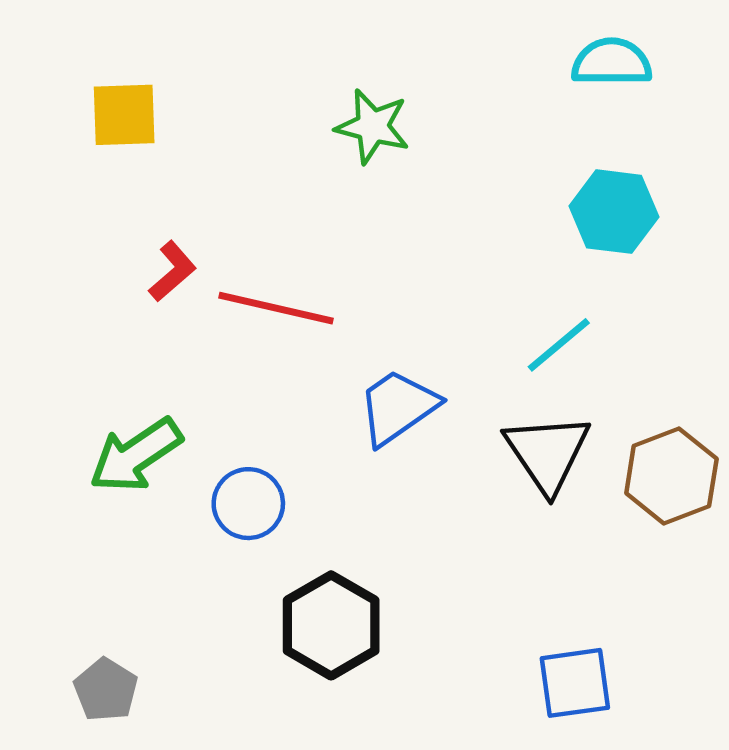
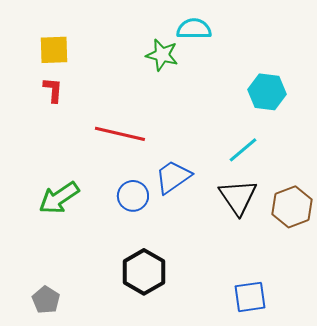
cyan semicircle: (612, 62) -> (194, 29), moved
red L-shape: (172, 271) -> (53, 90), moved, turned -44
blue circle: (248, 504) -> (133, 196), moved

